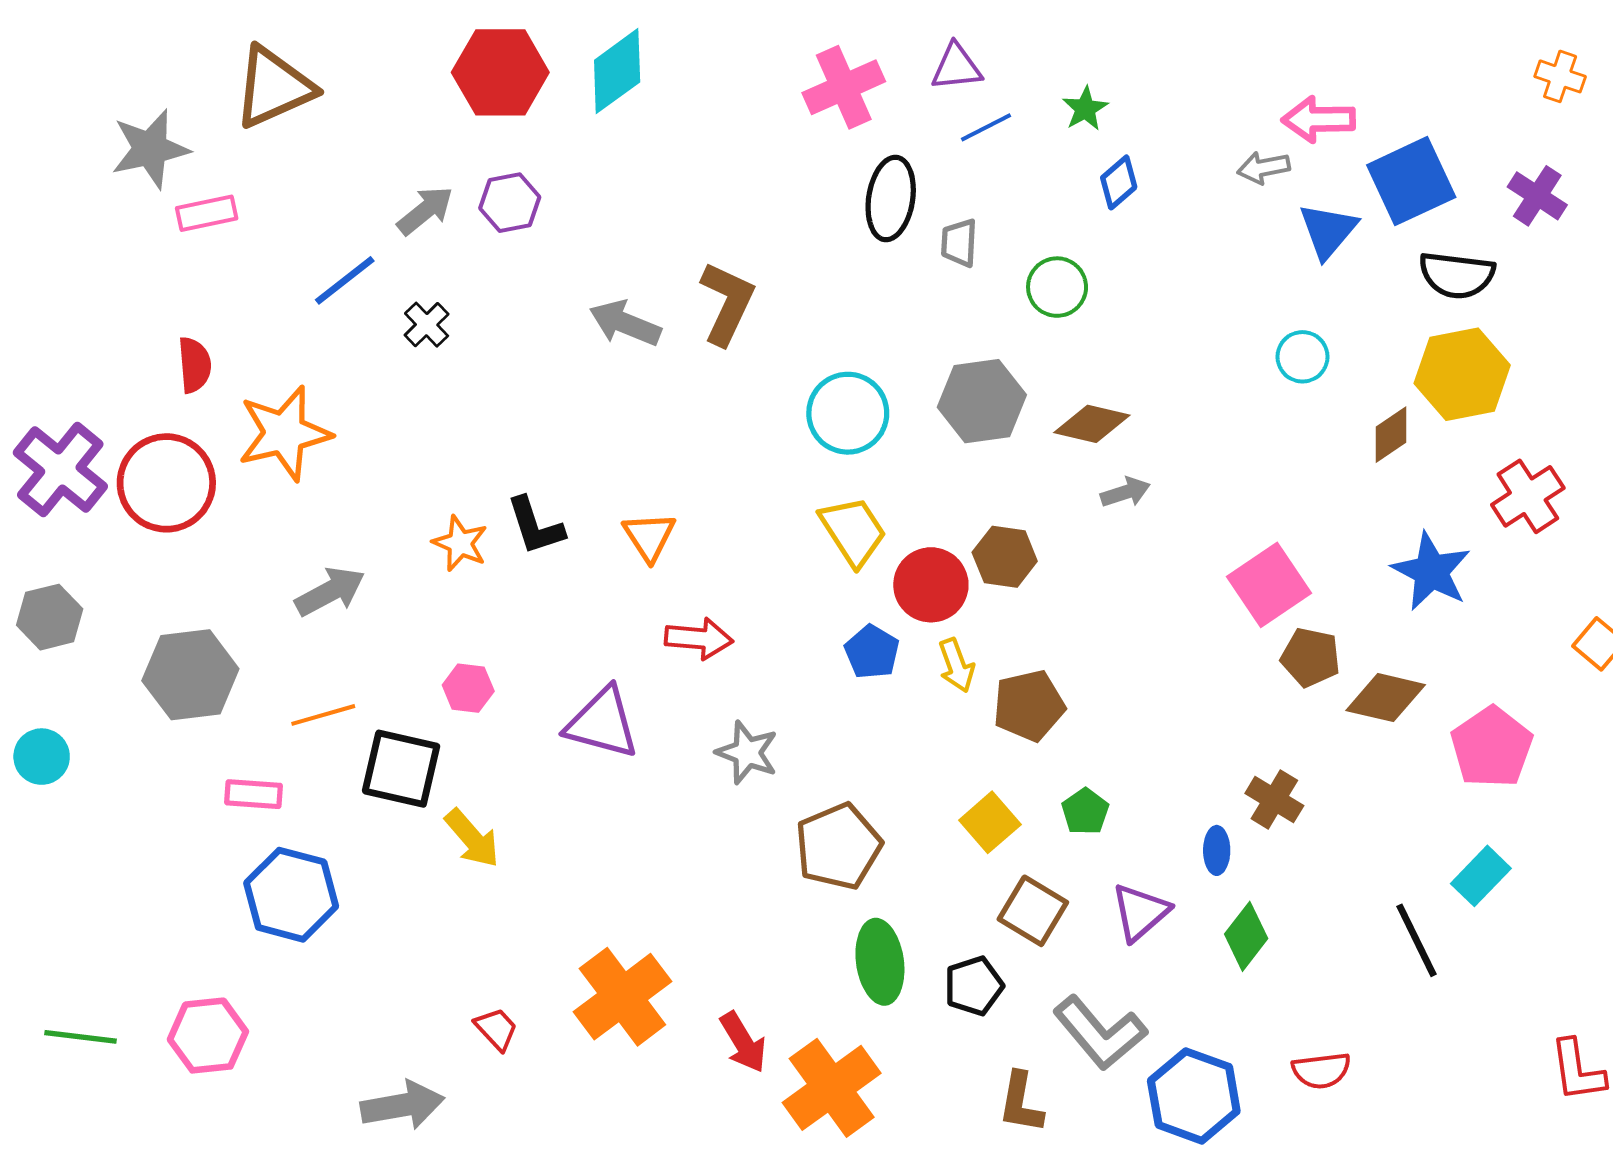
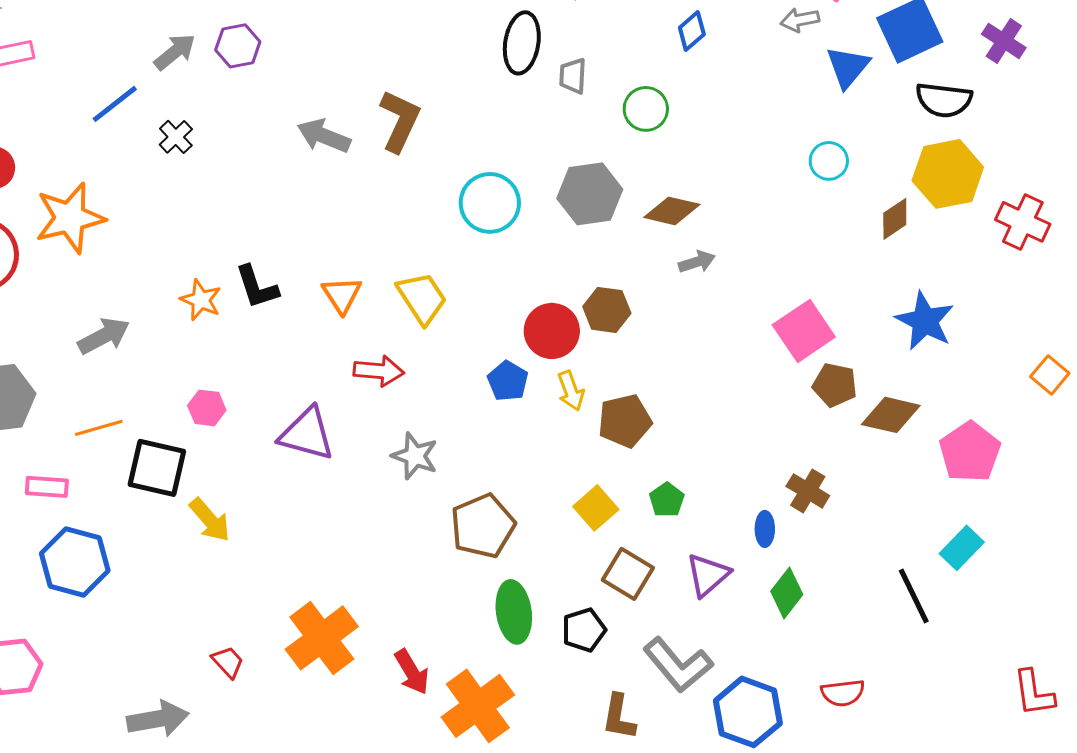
red cross: (1528, 496) -> (1023, 222), moved, turned -32
yellow trapezoid: (853, 531) -> (422, 298), moved

